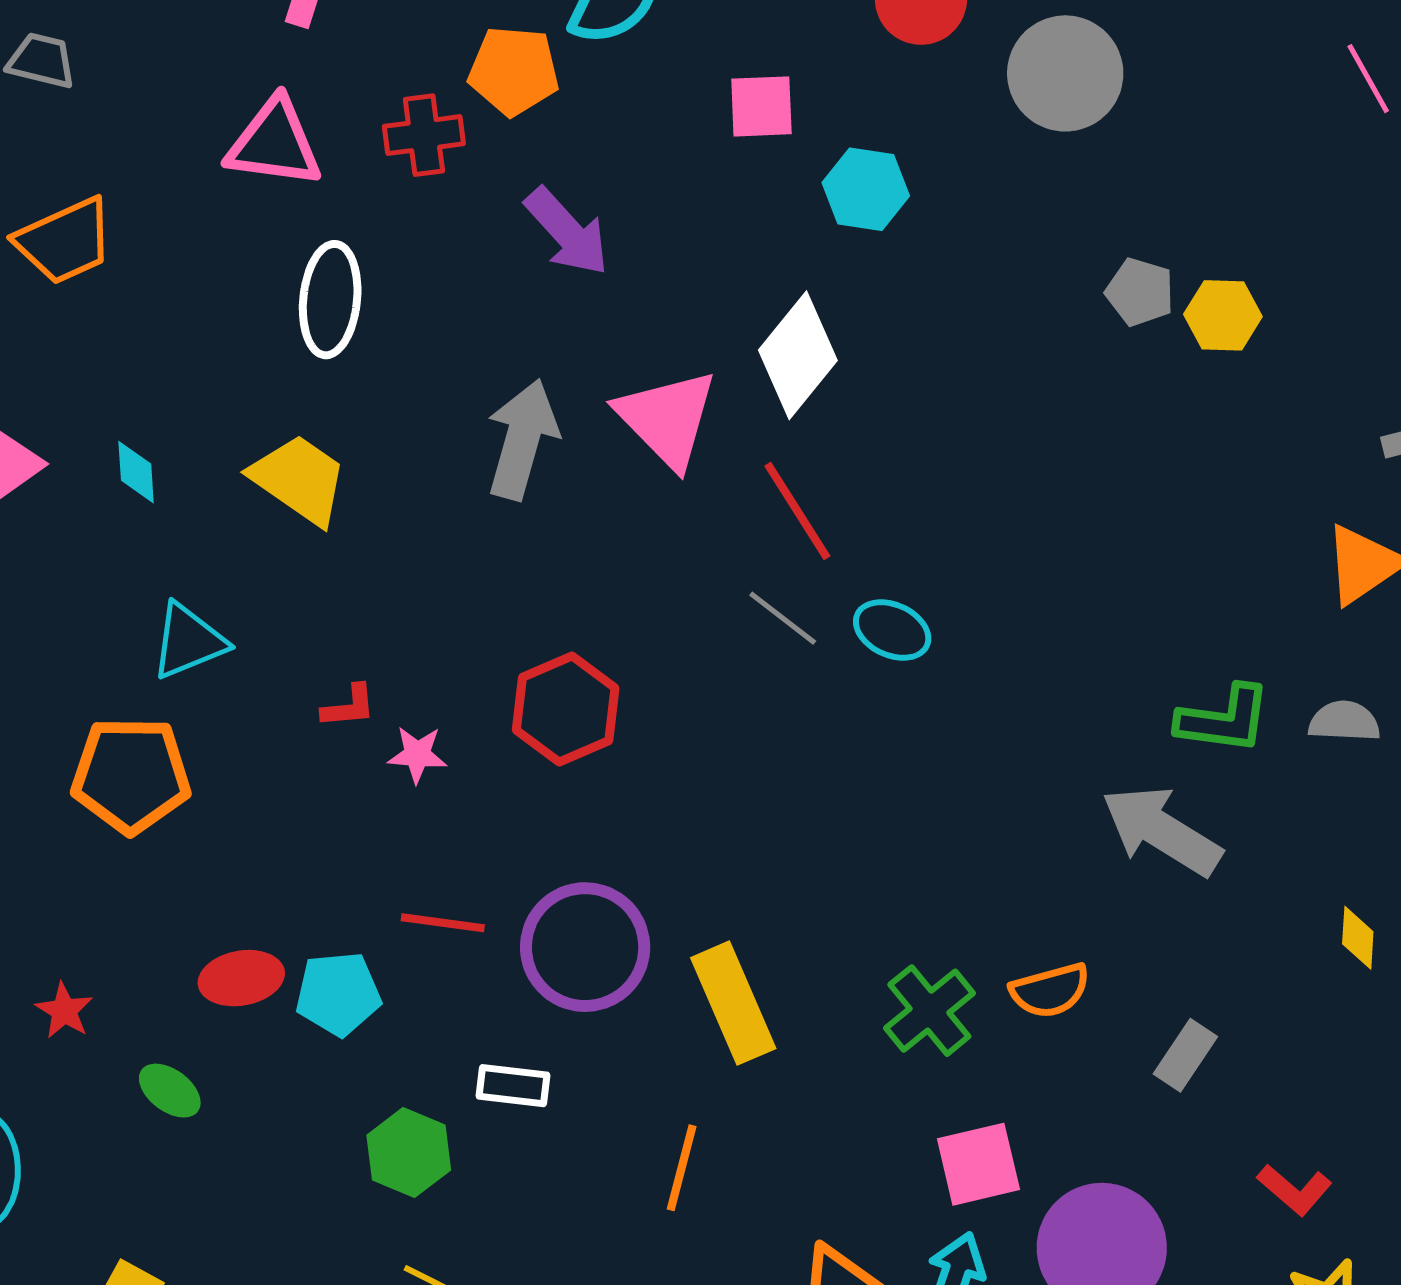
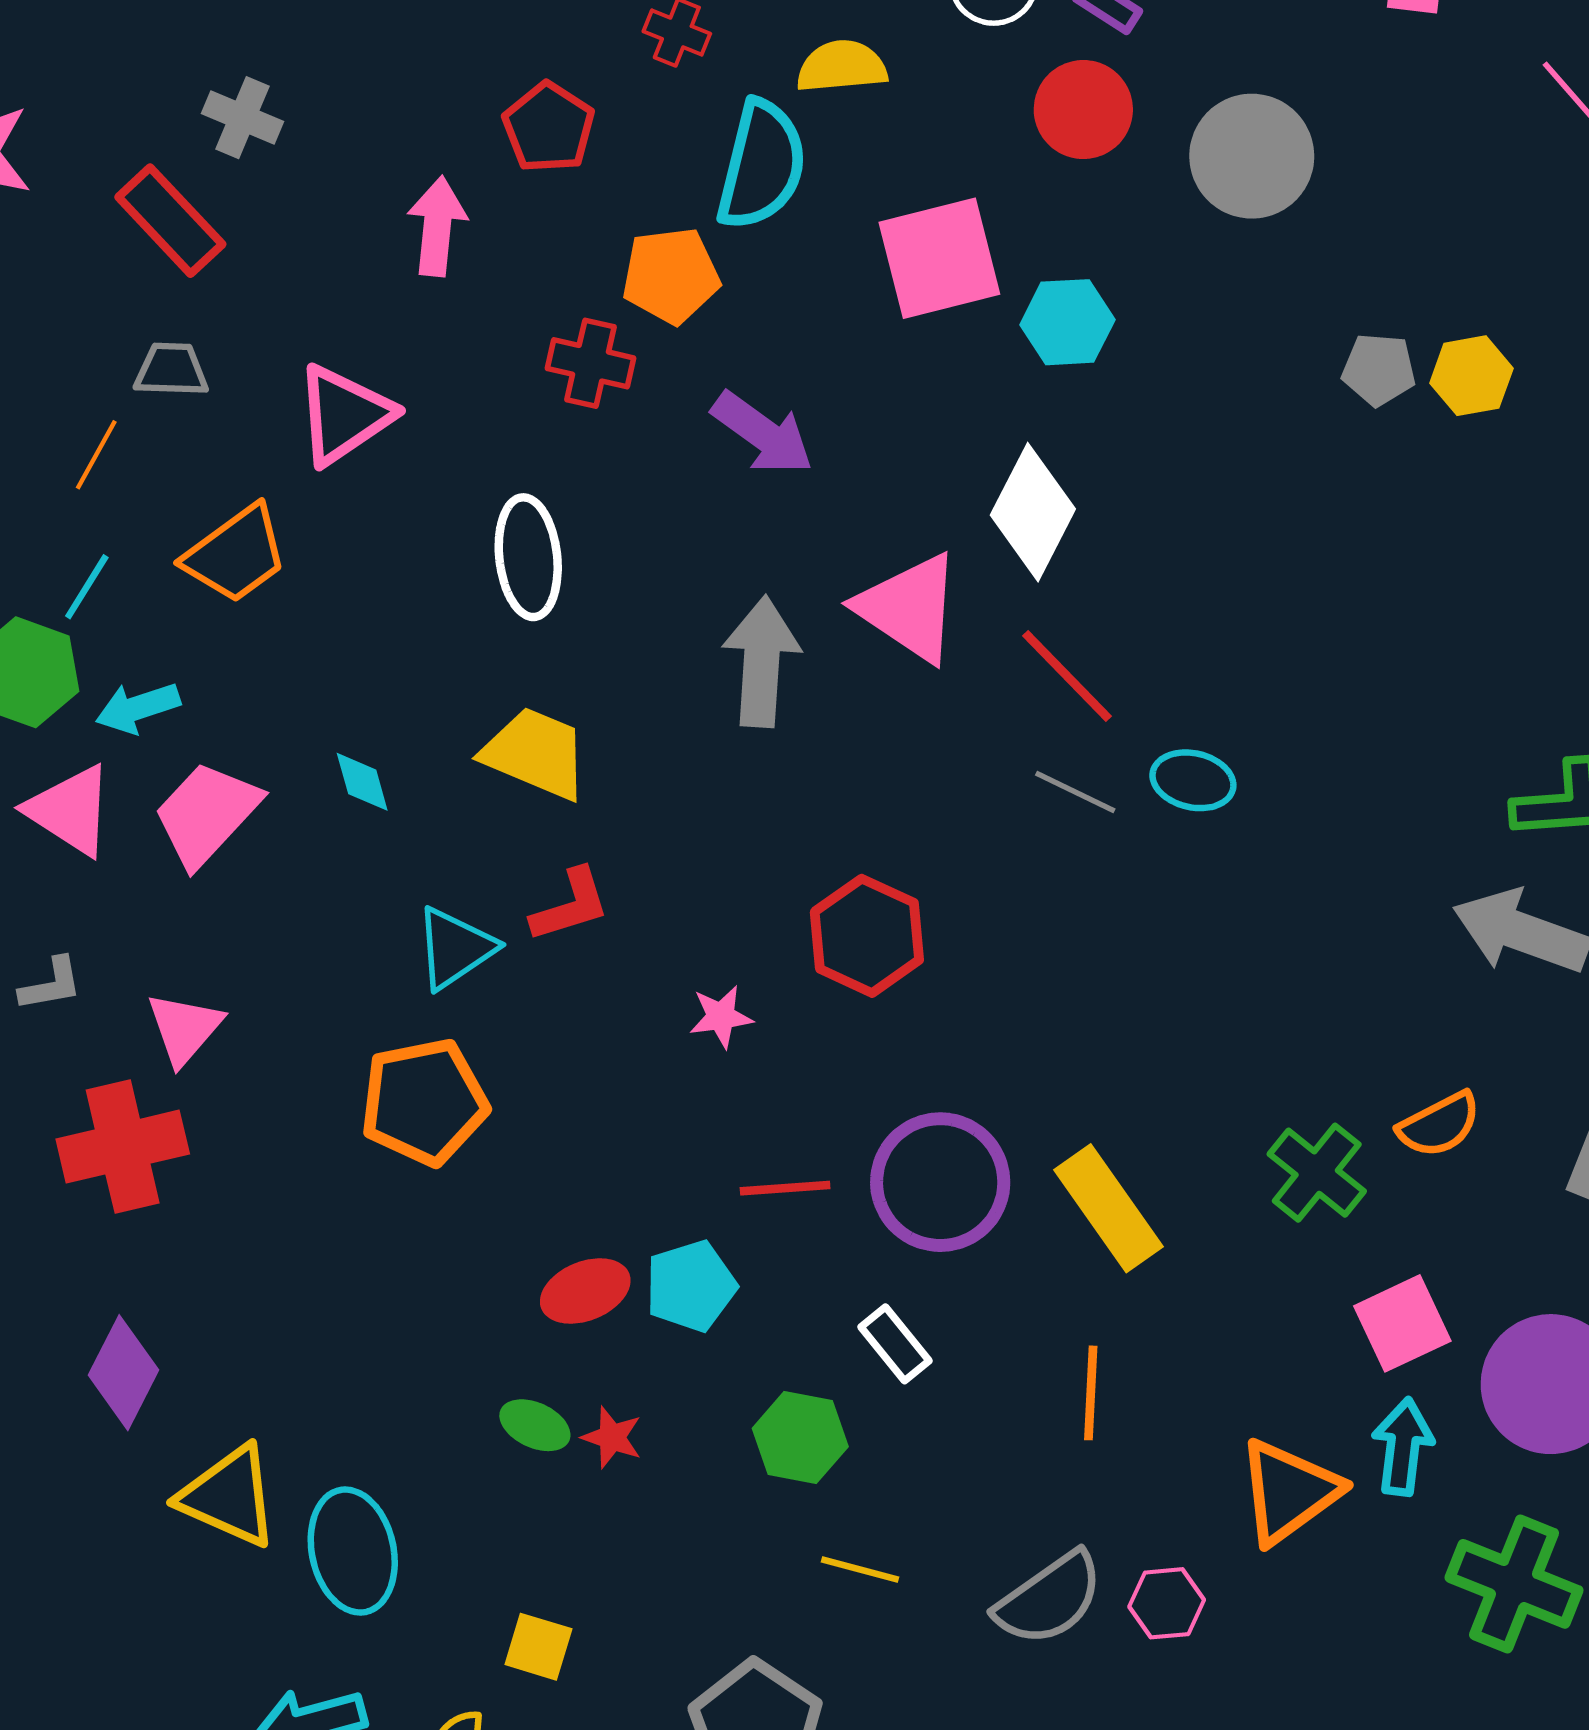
pink square: (761, 106) -> (939, 258), size x1.6
red cross: (424, 135) -> (590, 363), turned 32
pink triangle: (274, 143) -> (344, 415), moved, turned -30
red L-shape: (349, 706) -> (570, 905), moved, size x1.4
red star: (64, 1011) -> (612, 1437), moved
white rectangle: (513, 1086) -> (895, 1344), turned 56

